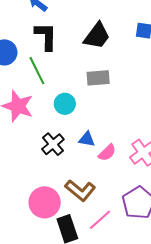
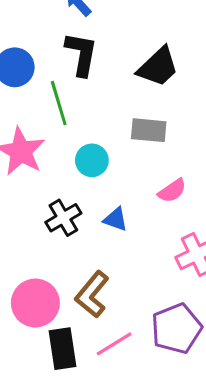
pink semicircle: (107, 153) -> (172, 191), moved
brown L-shape: (80, 190) -> (92, 294), turned 80

